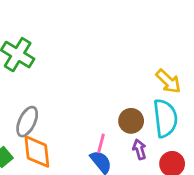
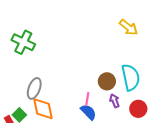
yellow arrow: (168, 81) -> (128, 27), moved

